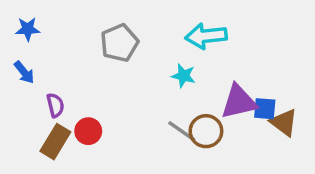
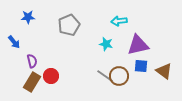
blue star: (28, 29) -> (28, 17), moved
cyan arrow: (206, 36) -> (119, 21), size x0.7
purple triangle: (239, 102) -> (138, 45), moved
blue square: (265, 109) -> (141, 66), moved

